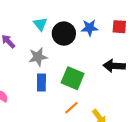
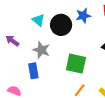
gray star: (38, 57) -> (41, 50), turned -30
blue rectangle: (41, 82) -> (33, 71), moved

